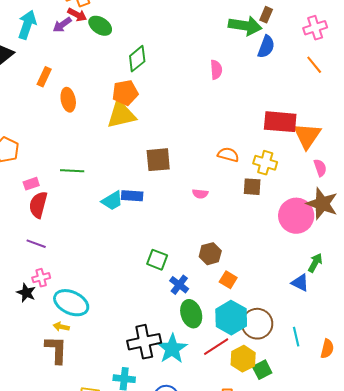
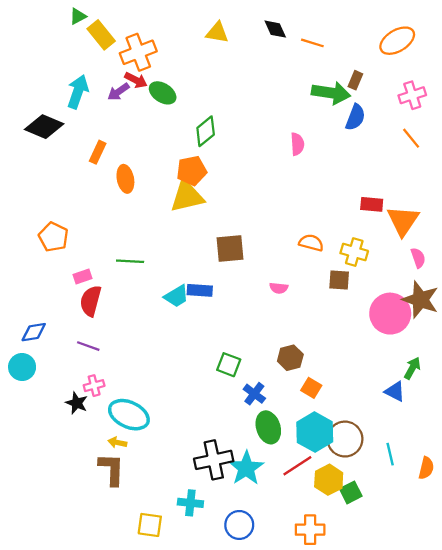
red rectangle: (280, 122) -> (372, 204), size x0.6

